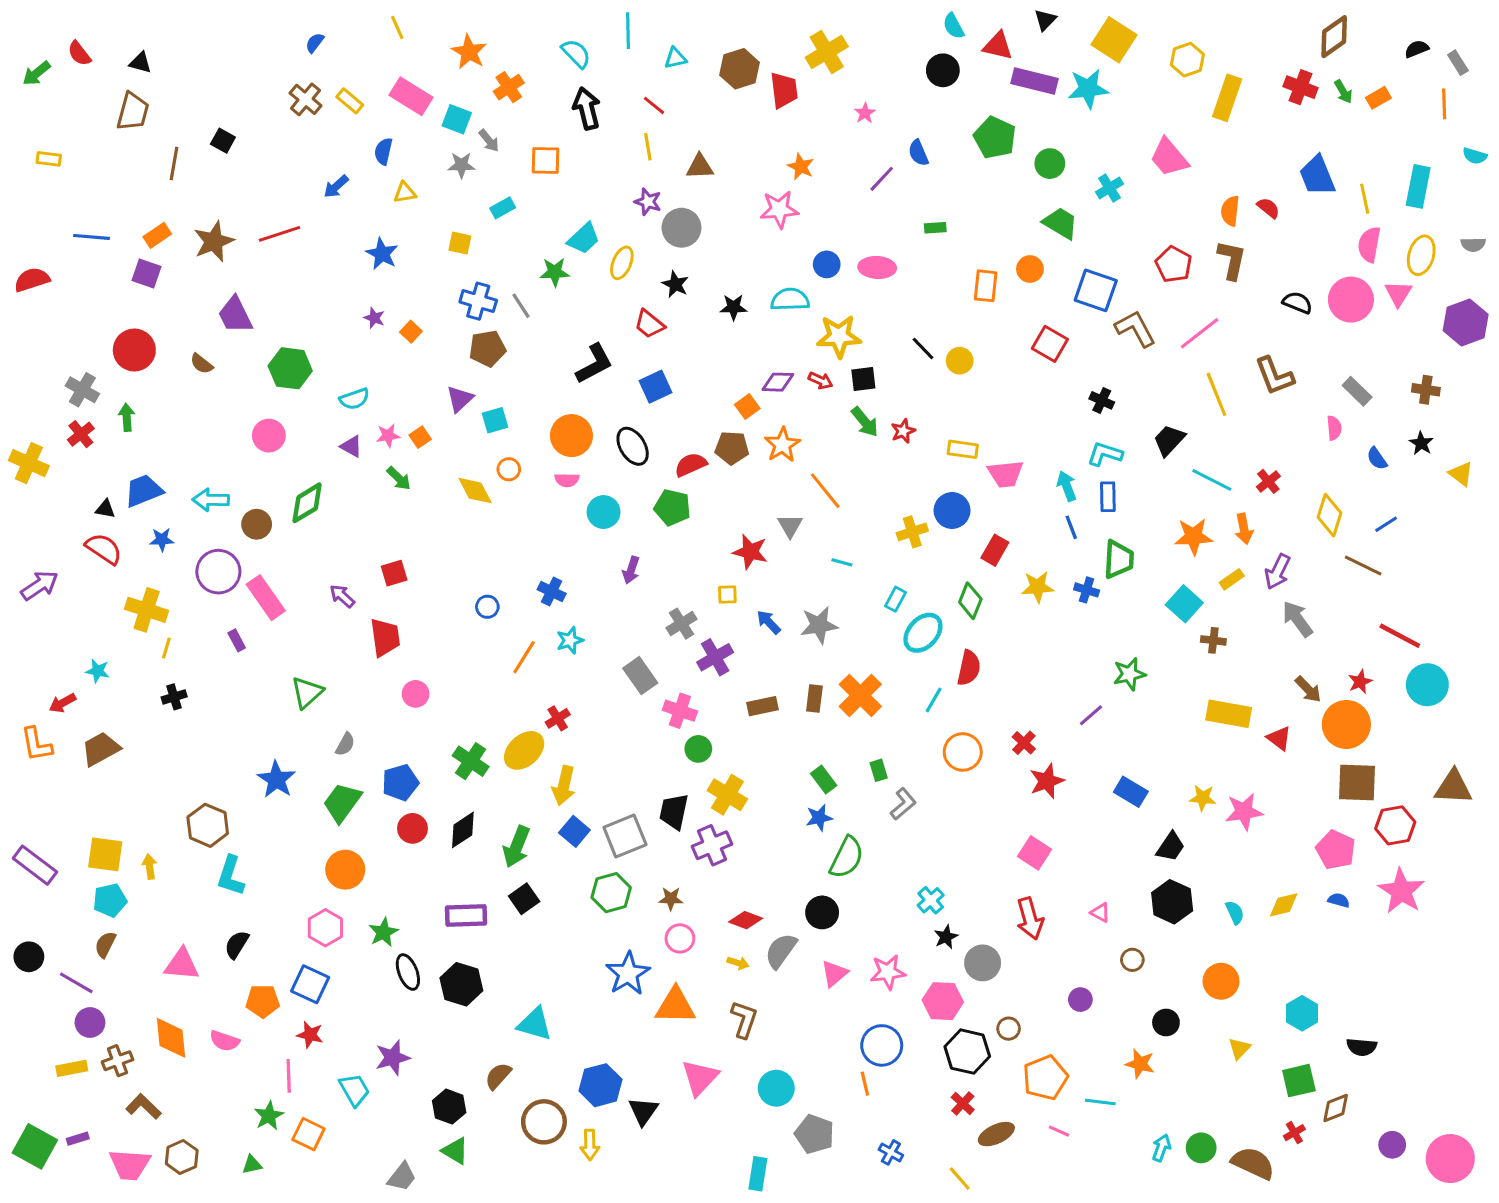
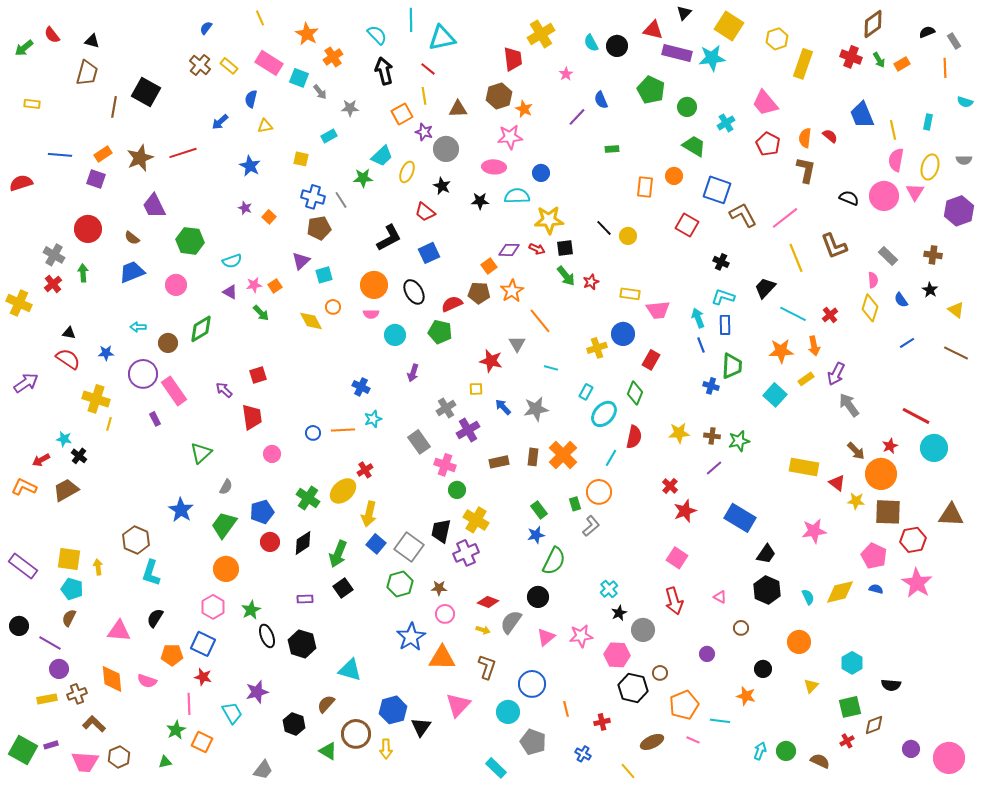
cyan semicircle: (954, 26) -> (591, 43), moved
cyan triangle: (675, 58) -> (442, 38), size x1.8
brown hexagon: (740, 69) -> (499, 96), moved
black square: (223, 141) -> (146, 92), size x1.8
orange square: (545, 160) -> (402, 114), moved, turned -30
gray star: (461, 165) -> (350, 108), moved
cyan rectangle: (1418, 186) -> (928, 122), size x0.6
red pentagon: (1174, 264) -> (768, 144), moved
pink ellipse: (877, 267) -> (494, 167), moved
blue trapezoid: (143, 491) -> (132, 272), moved
cyan arrow: (211, 500) -> (138, 327), size x0.7
yellow diamond: (1330, 515) -> (870, 308), moved
brown line: (1363, 566) -> (956, 353), moved
yellow star: (1038, 587) -> (679, 433), moved
blue circle: (487, 607) -> (313, 433), moved
brown cross: (1213, 640) -> (712, 436), moved
orange line: (524, 657) -> (343, 430), turned 55
black cross: (174, 697) -> (79, 456), moved, turned -35
orange L-shape: (37, 744) -> (24, 487), turned 125
orange circle: (963, 752) -> (599, 492), moved
blue rectangle: (1131, 792) -> (740, 518), size x1.4
yellow star: (1203, 798) -> (856, 501), moved
gray square: (625, 836) -> (409, 547), turned -32
cyan pentagon: (110, 900) -> (72, 589), turned 30
yellow diamond: (1284, 905) -> (840, 592), size x1.4
purple rectangle: (466, 916) -> (305, 599), size x0.6
blue circle: (882, 1045) -> (532, 684), moved
red cross: (963, 1104) -> (602, 722), moved, turned 35
green triangle: (455, 1151) -> (328, 751), moved
brown semicircle: (1253, 1163) -> (820, 761), size x0.7
cyan rectangle: (758, 1174) -> (496, 768), turned -55

